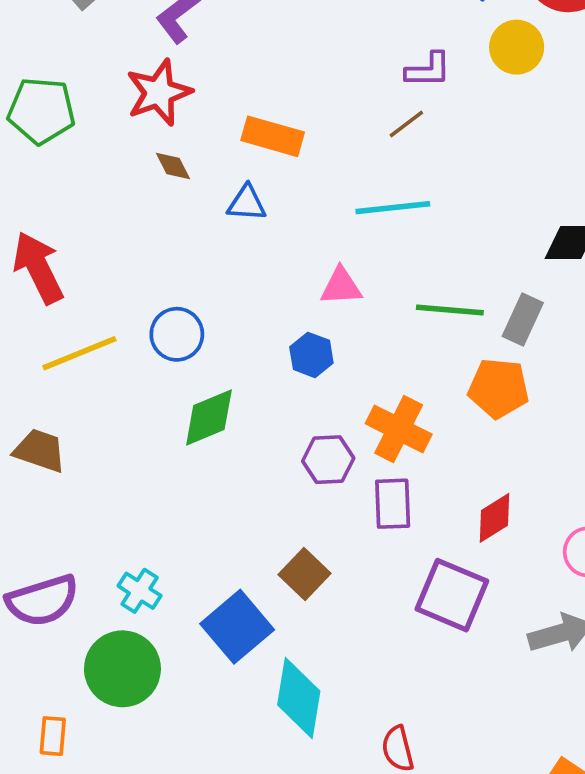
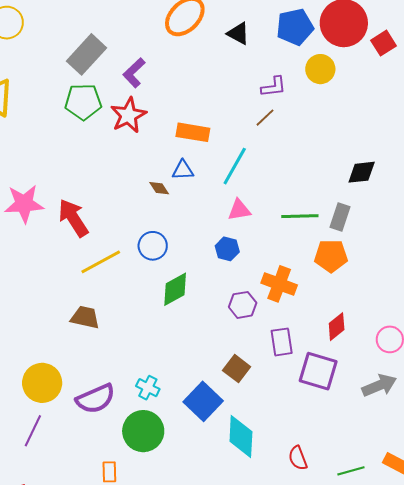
green pentagon: (41, 111) -> (83, 102), moved
brown diamond: (173, 166) -> (159, 188), moved
cyan line: (393, 208) -> (235, 166), moved, turned -48
purple rectangle: (393, 504) -> (282, 342), moved

